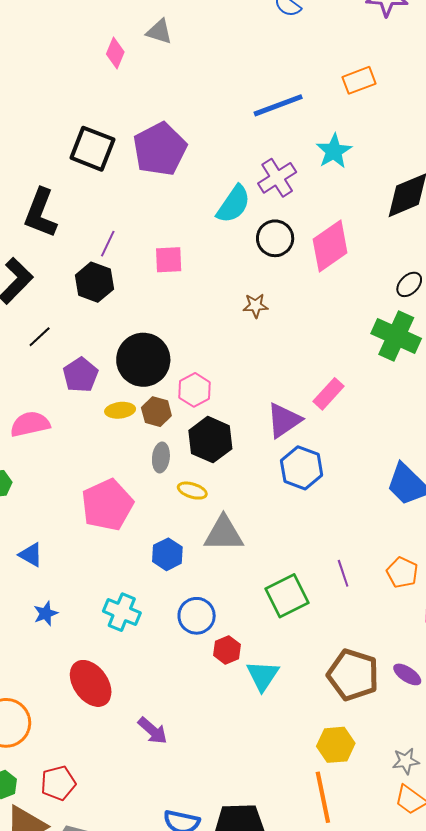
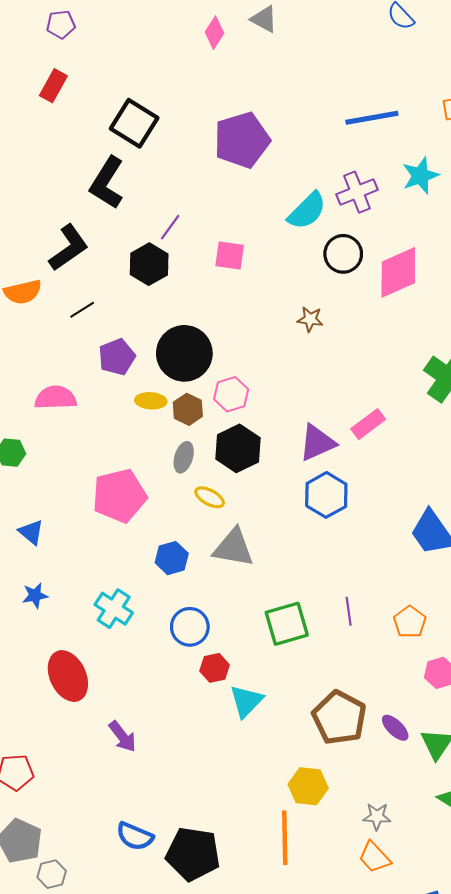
black square: (92, 149) -> (134, 123), moved

